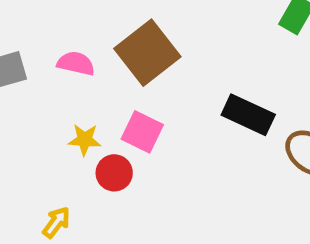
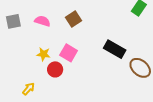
brown square: (147, 53) -> (74, 19), size x0.6

